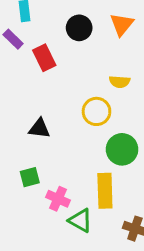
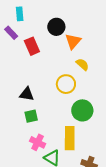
orange triangle: (122, 24) -> (73, 41), moved
yellow semicircle: (120, 82) -> (82, 64), turned -144
green square: (30, 177) -> (31, 116), moved

